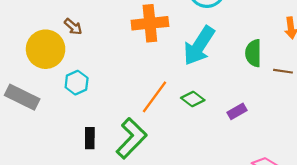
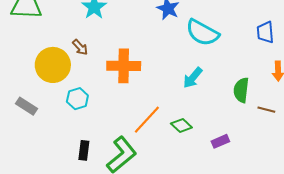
orange cross: (150, 23) -> (124, 66), moved
cyan arrow: (199, 46) -> (193, 78), size x0.6
gray rectangle: (22, 97) -> (26, 106), size x0.7

